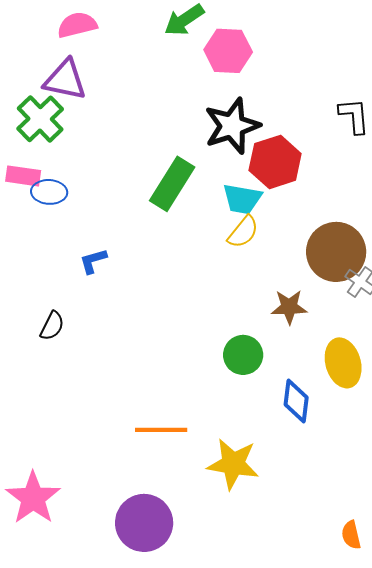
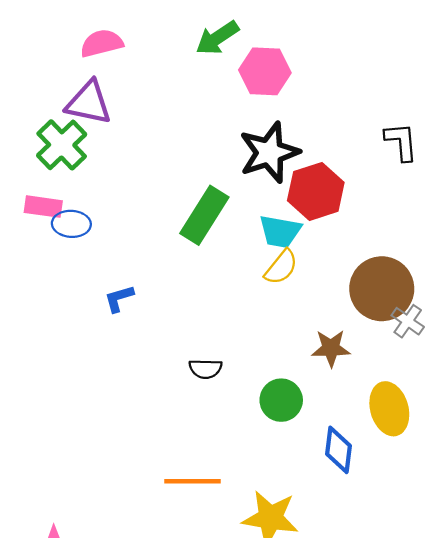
black semicircle: (52, 326) -> (205, 369), moved, turned 64

